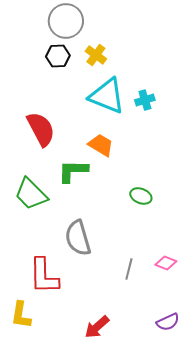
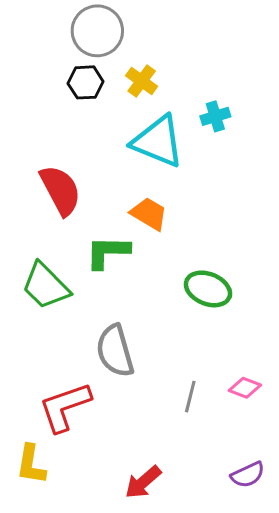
cyan cross: (145, 100) -> (215, 116), moved
green ellipse: (141, 196) -> (208, 289), size x1.4
red L-shape: (44, 276) -> (65, 407), turned 72

